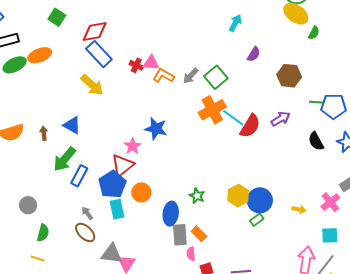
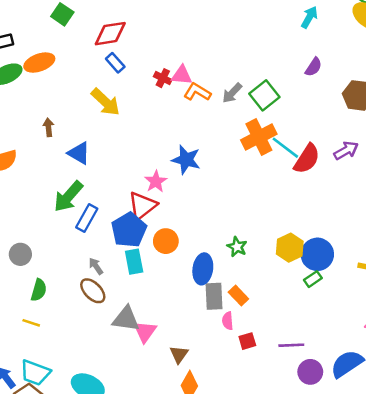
cyan arrow: (235, 23) -> (309, 17), moved
blue rectangle: (99, 54) -> (115, 63), size x0.6
brown arrow: (44, 133) -> (48, 127), moved

